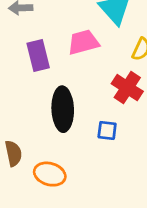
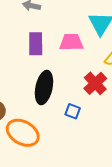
orange ellipse: (50, 174) -> (23, 133), size x1.4

